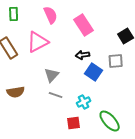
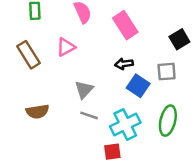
pink triangle: (38, 42) -> (66, 47), size x0.7
cyan cross: (84, 102) -> (125, 124), size x1.6
green ellipse: (110, 121) -> (168, 121), moved, turned 55

